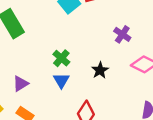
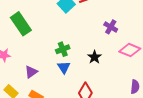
green cross: (61, 58) -> (63, 49), turned 32

